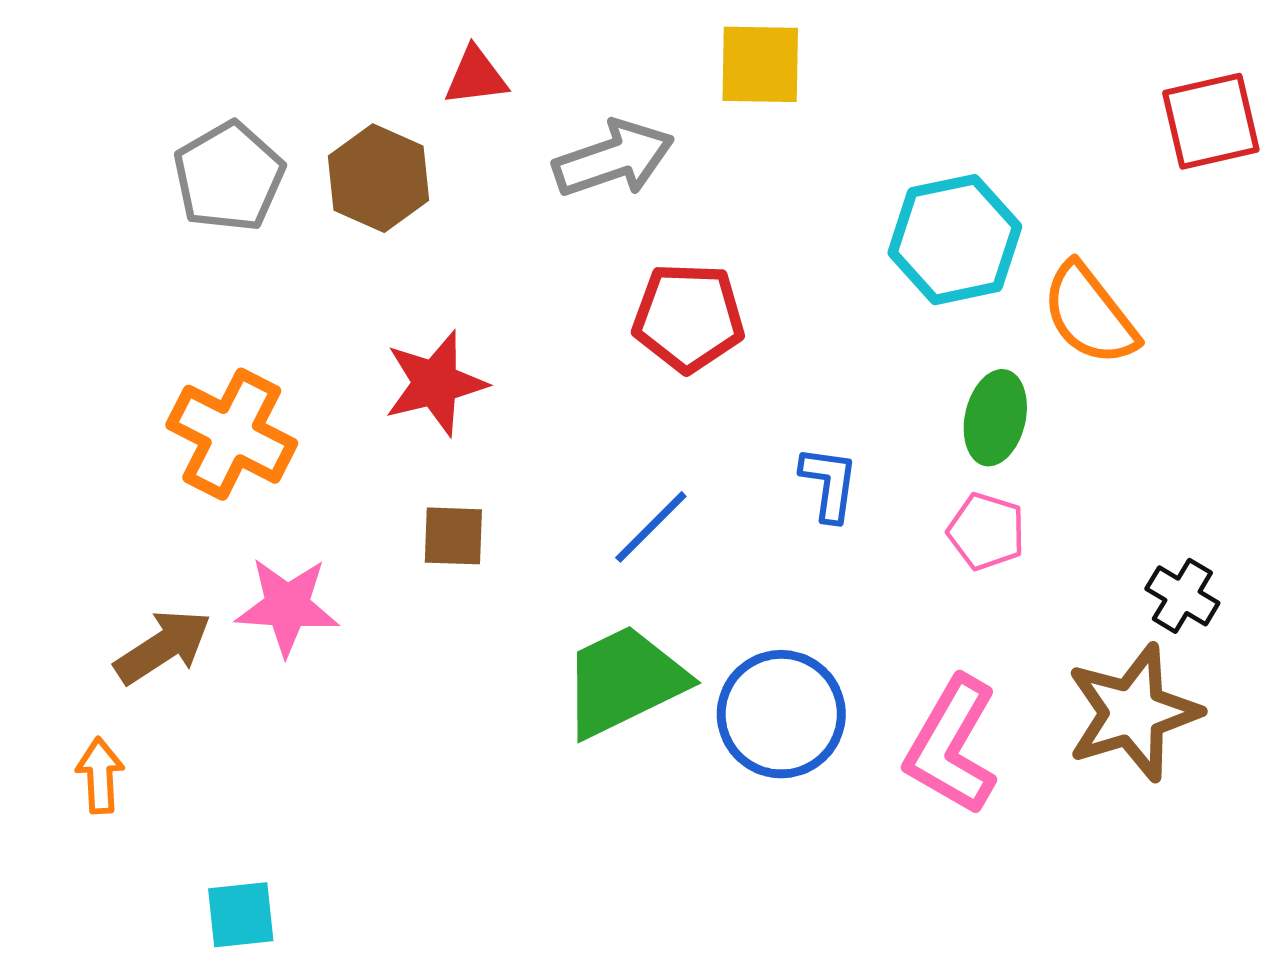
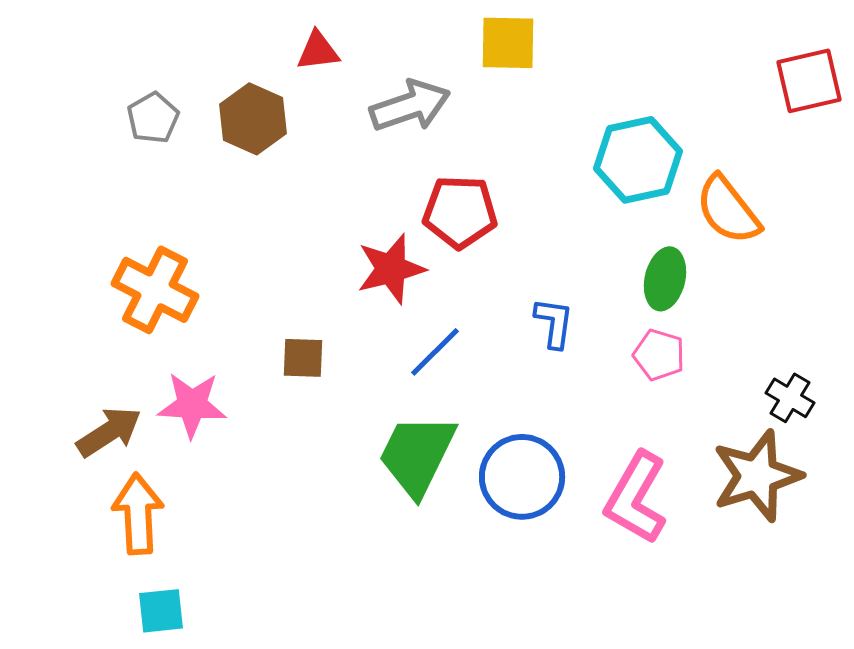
gray pentagon: (229, 177) -> (153, 118), size x0.7
red star: (435, 383) -> (391, 269), moved
green trapezoid: (624, 681) -> (417, 455), turned -38
orange arrow: (100, 775) -> (138, 514), moved, size x1.6

